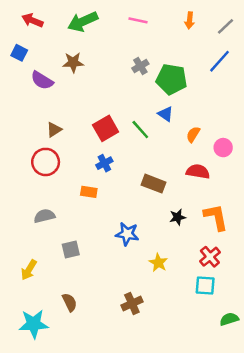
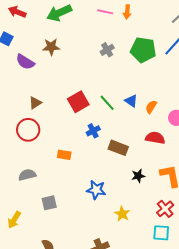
orange arrow: (190, 20) -> (127, 12), moved
green pentagon: (172, 79) -> (143, 50), moved
blue triangle: (166, 114) -> (131, 101), moved
blue cross: (104, 163) -> (93, 131), moved

